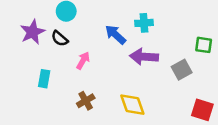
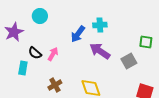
blue arrow: (115, 35) -> (78, 34), turned -96
black semicircle: (60, 38) -> (35, 53), moved
purple arrow: (144, 57) -> (100, 51), turned 30

